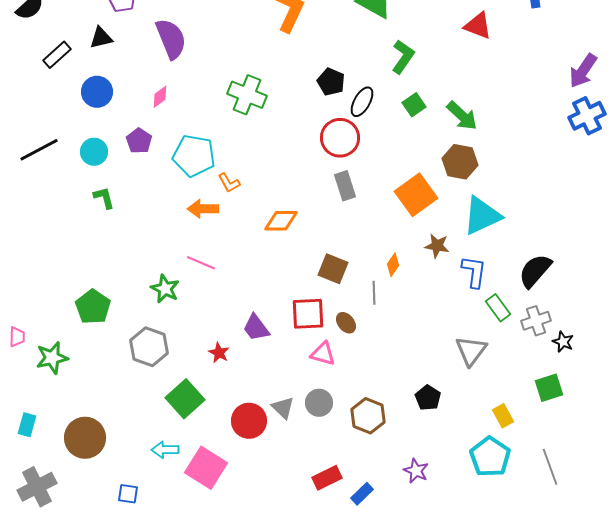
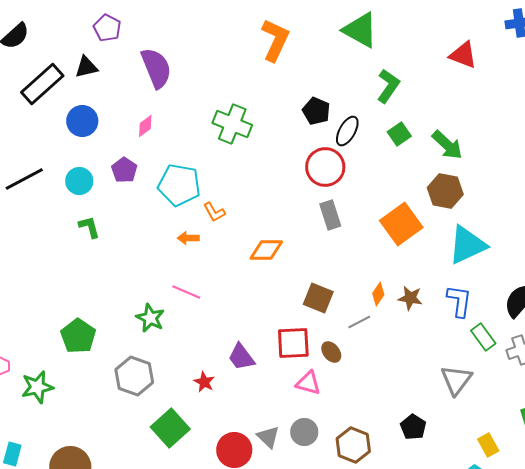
black rectangle: (57, 55) -> (42, 84), size x1.5
orange arrow: (203, 209) -> (188, 238), size x0.7
brown star: (437, 246) -> (410, 298), moved
gray line: (374, 293) -> (359, 322), turned 65

